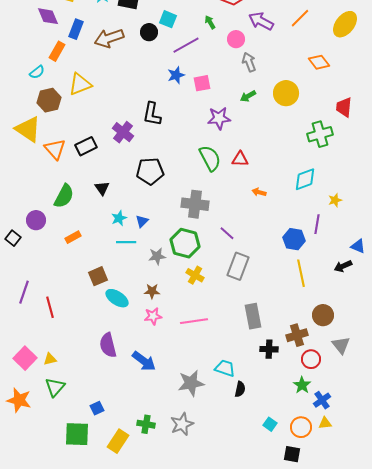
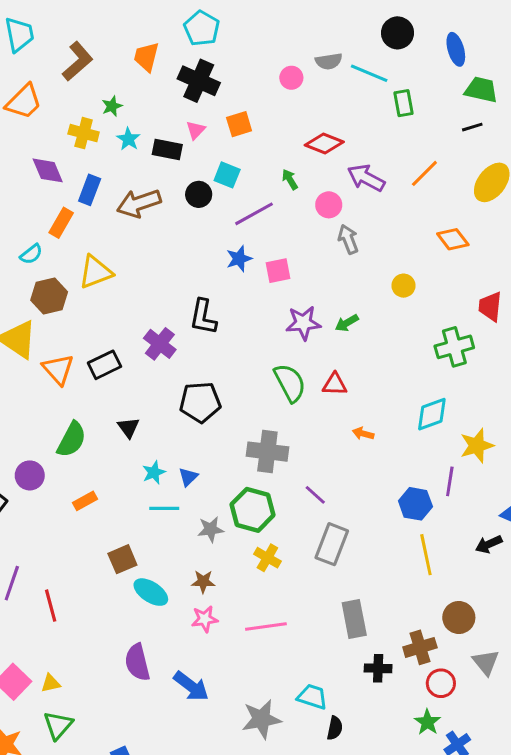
yellow circle: (286, 93) -> (403, 286), size x0.6
green arrow: (248, 96) -> (347, 323), moved
yellow star: (335, 200) -> (477, 446), size x1.6

